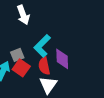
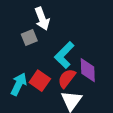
gray square: (17, 55) -> (29, 37), moved
red semicircle: (44, 66) -> (67, 78), turned 48

